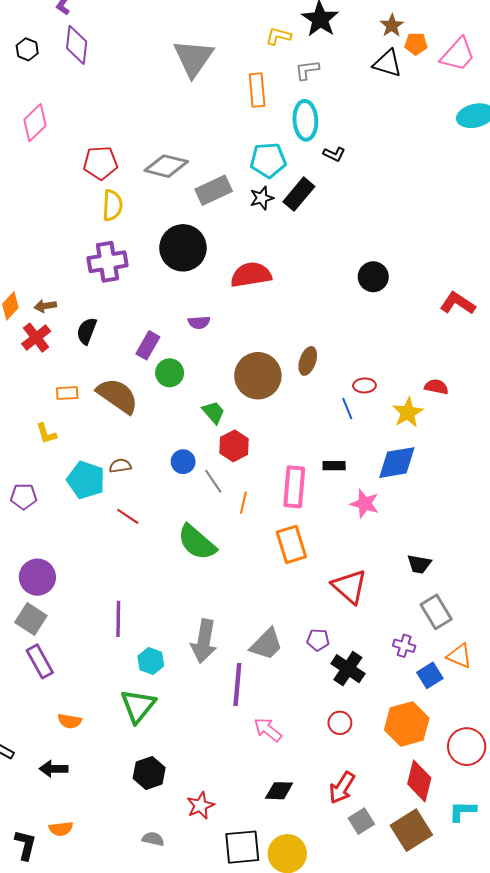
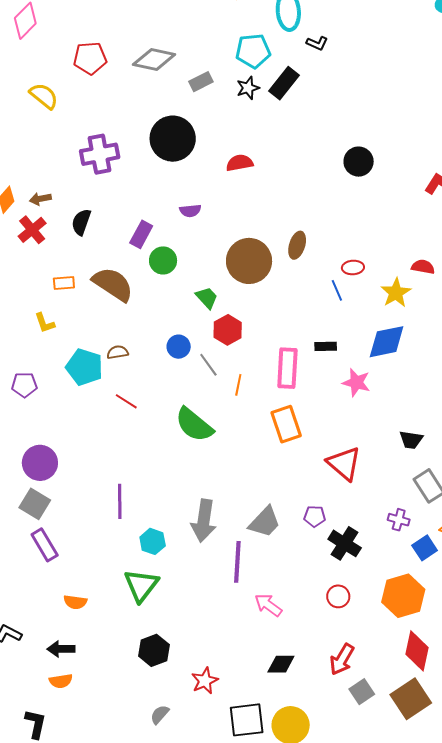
gray rectangle: (214, 190) -> (201, 82), size x0.7
yellow semicircle: (112, 205) -> (44, 96), moved, turned -52
red semicircle: (251, 275) -> (240, 163), size x0.7
orange semicircle: (61, 829) -> (61, 681), moved
gray semicircle: (153, 839) -> (160, 714), turned -60

